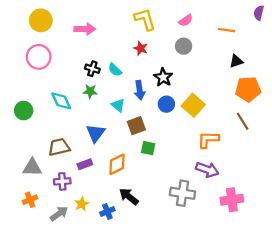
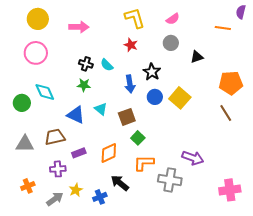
orange line: (227, 30) -> (223, 28), moved
black triangle: (236, 61) -> (197, 57), moved
cyan diamond: (61, 101) -> (45, 92), moved
cyan triangle: (118, 105) -> (101, 109), moved
blue triangle: (96, 133) -> (76, 115), moved, turned -42
orange L-shape: (208, 140) -> (144, 163), moved
green square: (148, 148) -> (138, 138), turned 32
gray triangle: (32, 167) -> (25, 144), moved
pink cross: (232, 200) -> (230, 190), moved

